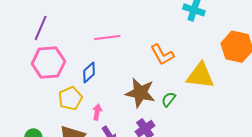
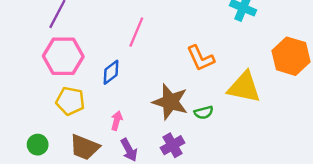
pink line: (107, 37) -> (136, 32), turned -65
yellow pentagon: (70, 98) -> (70, 101), moved, turned 30
green semicircle: (169, 99) -> (204, 112), turned -147

